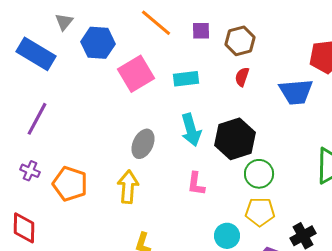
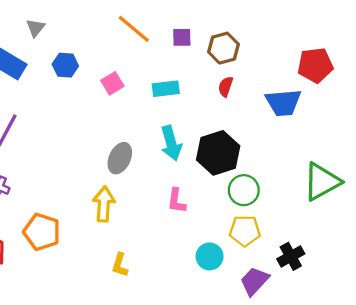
blue hexagon: (98, 43) -> (65, 65), moved, size x0.7
pink square: (136, 74) -> (112, 83), size x0.6
orange pentagon: (70, 184) -> (42, 232), moved

